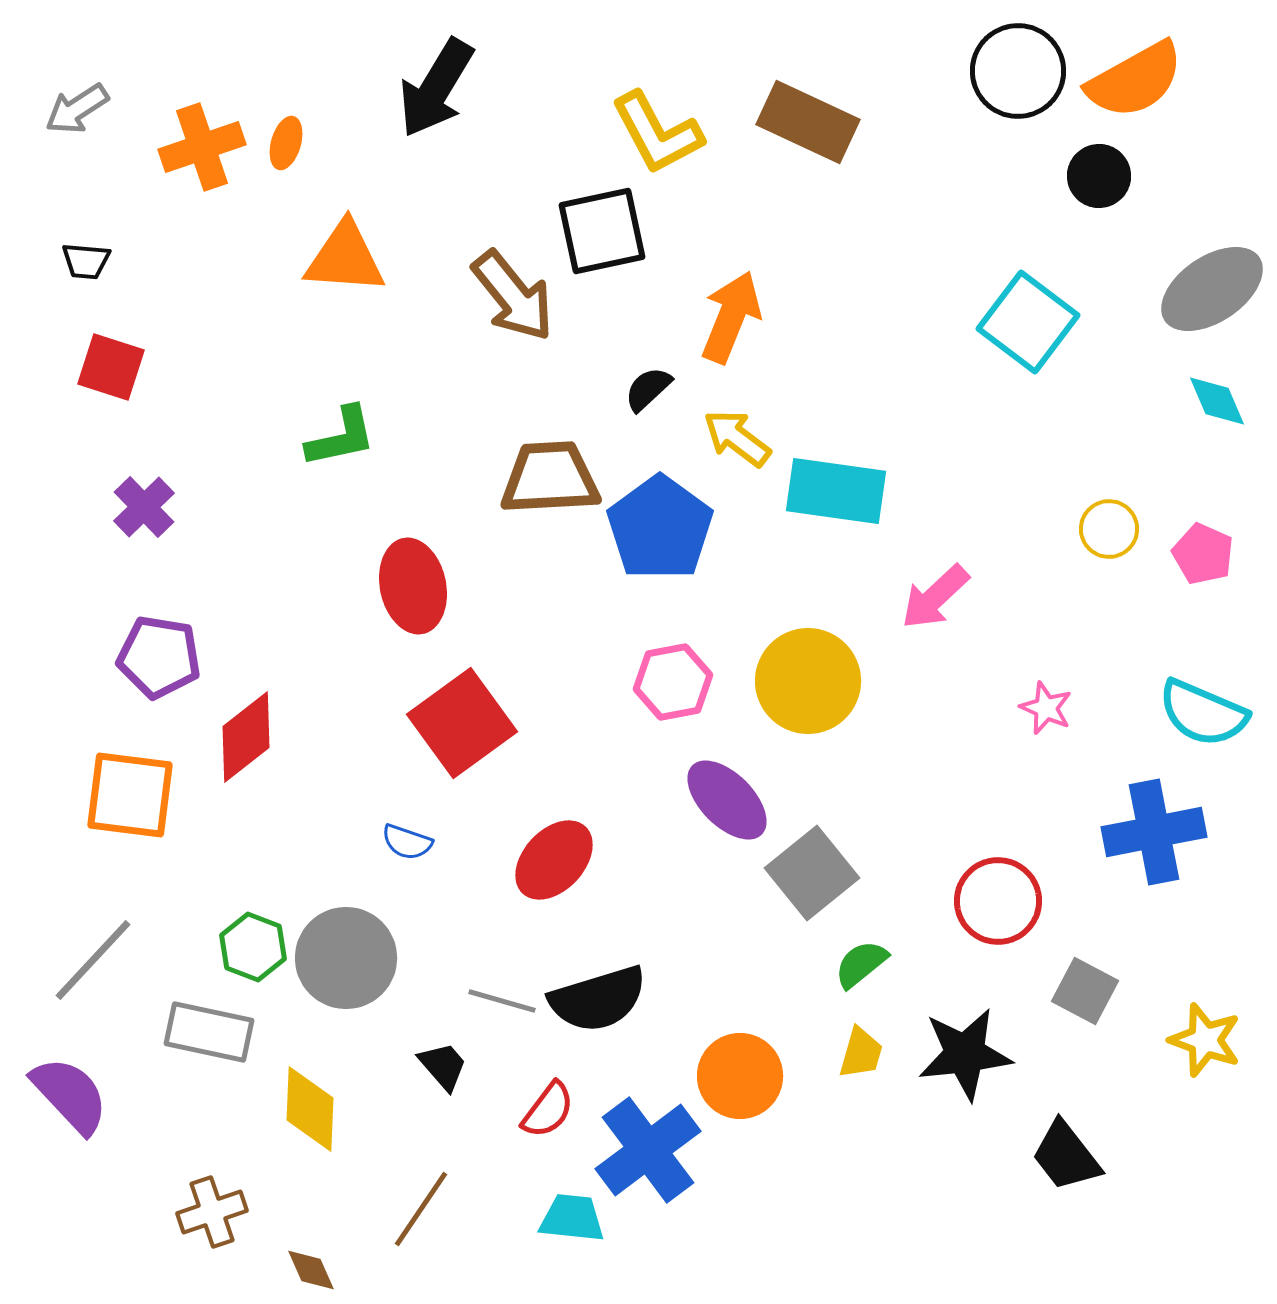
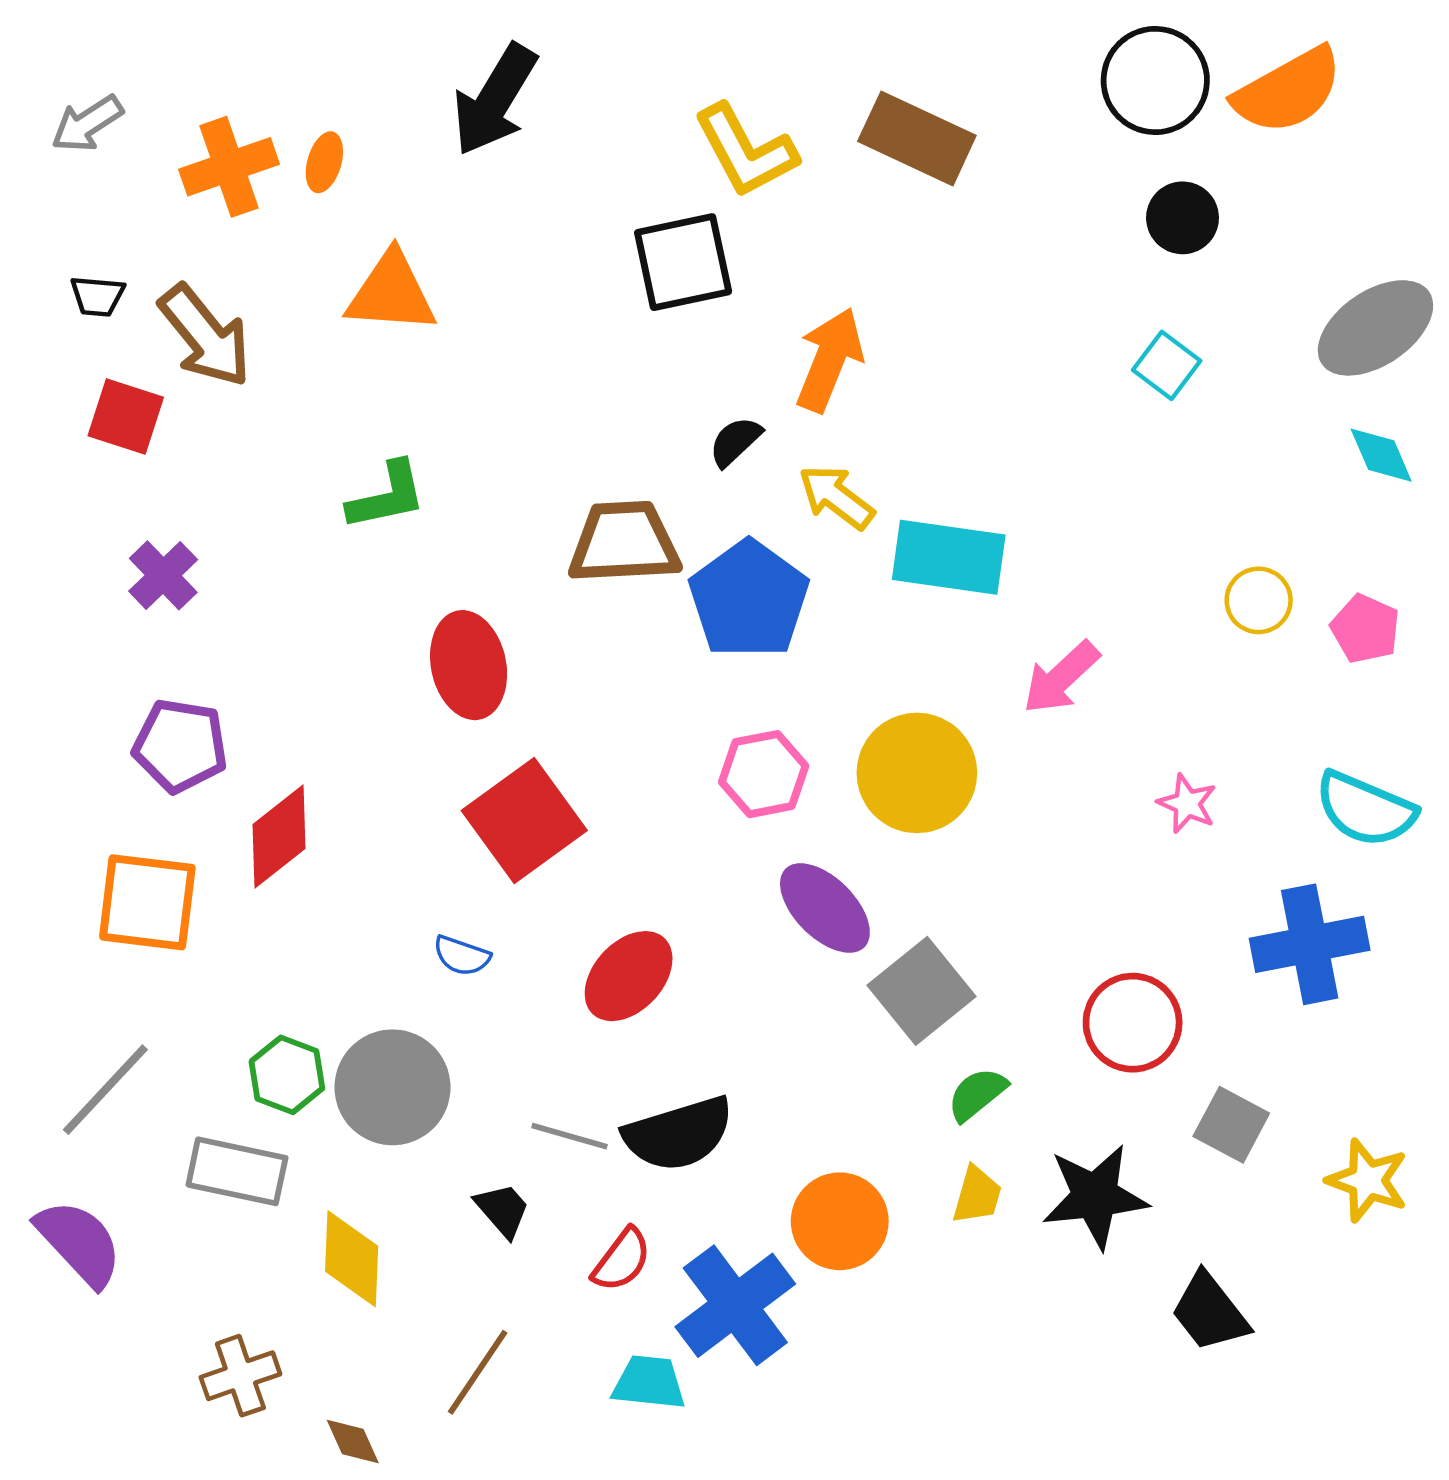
black circle: (1099, 176) -> (1183, 218), moved
brown arrow: (513, 296) -> (205, 336), moved
cyan square: (1028, 322) -> (1167, 365), size x0.6

